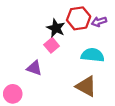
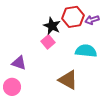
purple triangle: (34, 68) -> (19, 63), moved
brown triangle: (86, 86) -> (68, 80), moved

